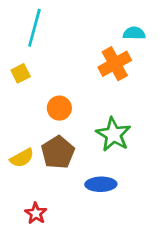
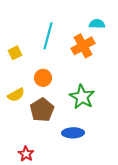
cyan line: (34, 28) -> (48, 36), moved
yellow semicircle: (22, 158) -> (16, 95), moved

